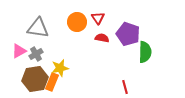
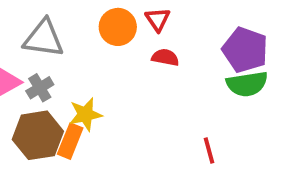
purple pentagon: (128, 34) -> (245, 50), moved
green semicircle: (145, 52) -> (247, 84), turned 80

